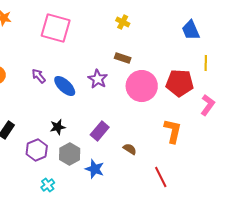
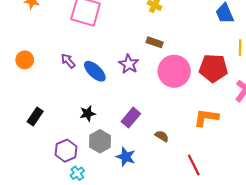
orange L-shape: (173, 131) -> (206, 118), turned -95
purple hexagon: (37, 150) -> (66, 151), moved

